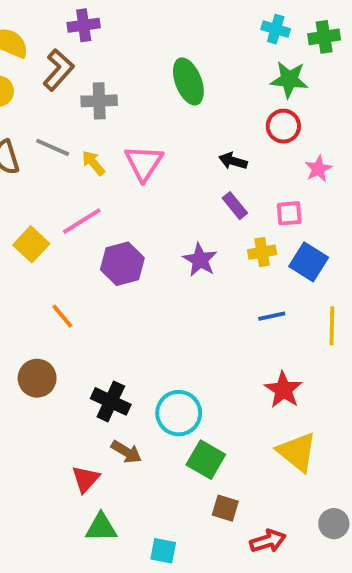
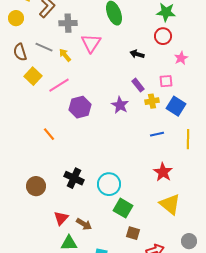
pink triangle: (144, 163) -> (91, 43), moved
purple rectangle: (235, 206) -> (138, 85), moved
yellow square: (31, 244) -> (33, 76), moved
brown circle: (37, 378) -> (36, 186), moved
brown arrow: (126, 452) -> (84, 224), moved

